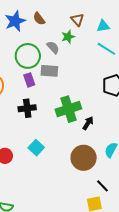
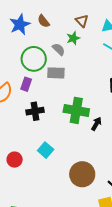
purple rectangle: (29, 80) -> (26, 84), moved, turned 40
green cross: (68, 109) -> (76, 110), turned 30
brown circle: (84, 158) -> (82, 174), moved

